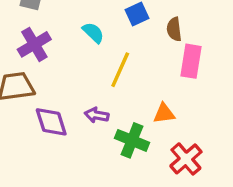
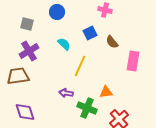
brown semicircle: (174, 29) -> (112, 42), turned -32
pink rectangle: (191, 61) -> (133, 61), moved
purple diamond: (51, 122) -> (25, 112), moved

